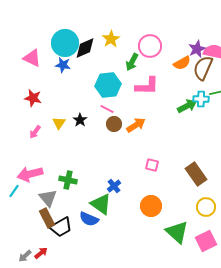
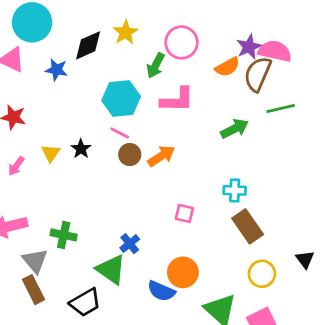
cyan circle: (65, 43) -> (32, 22), moved
cyan cross: (201, 99) -> (235, 190), moved
blue semicircle: (89, 219) -> (161, 291), moved
black trapezoid: (61, 227) -> (85, 303), moved

